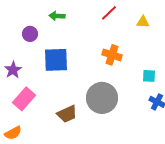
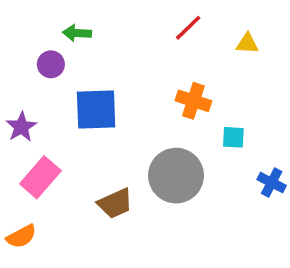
green arrow: (57, 16) -> (77, 33), moved
cyan square: (149, 76) -> (233, 137), moved

